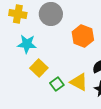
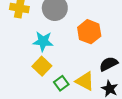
cyan star: (27, 44) -> (43, 41), moved

